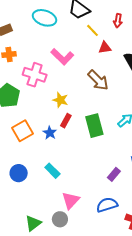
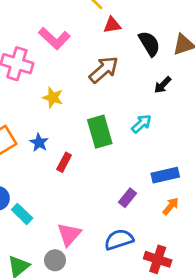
brown arrow: (98, 80) -> (104, 70), turned -85
red rectangle: (66, 121) -> (64, 162), moved
cyan rectangle: (52, 171) -> (22, 214), moved

